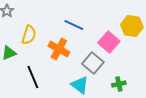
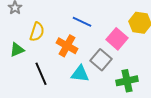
green cross: (119, 84) -> (127, 81), size x1.5
cyan triangle: (80, 85) -> (80, 74), moved, turned -30

